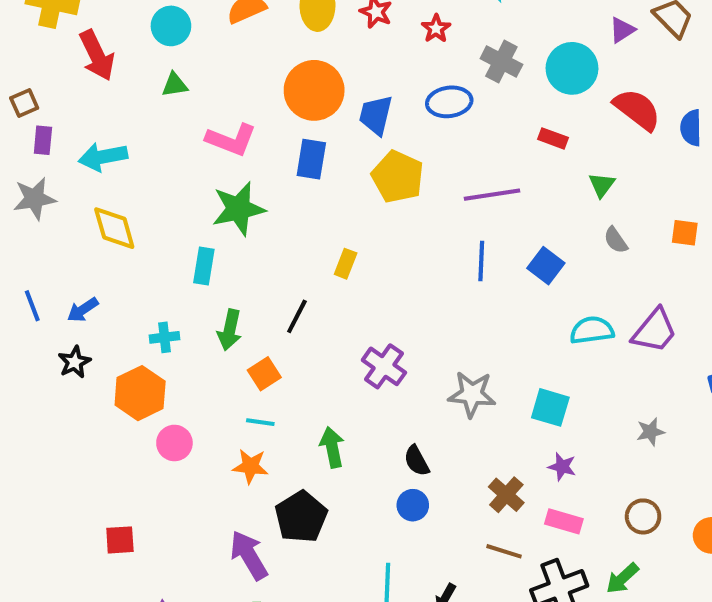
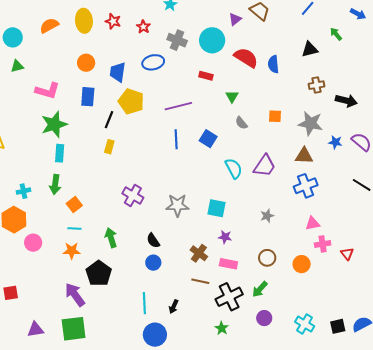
orange circle: (314, 90) -> (86, 63), size x0.6
cyan rectangle: (204, 266) -> (60, 153), moved
black line: (297, 316) -> (109, 120), moved
cyan semicircle: (592, 330) -> (234, 168), turned 75

